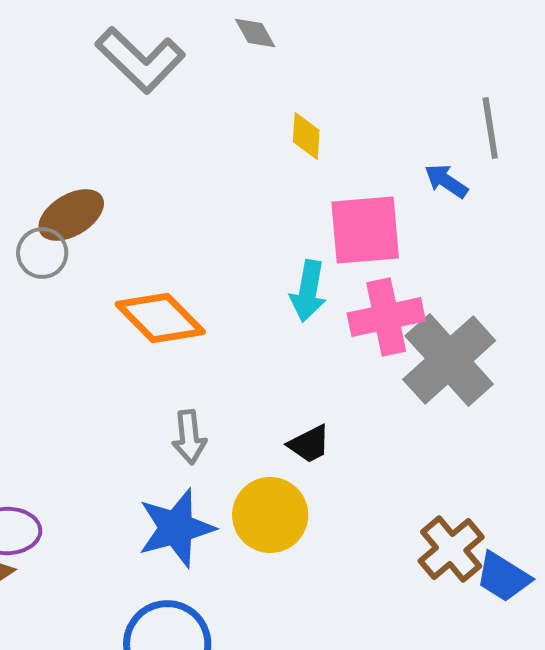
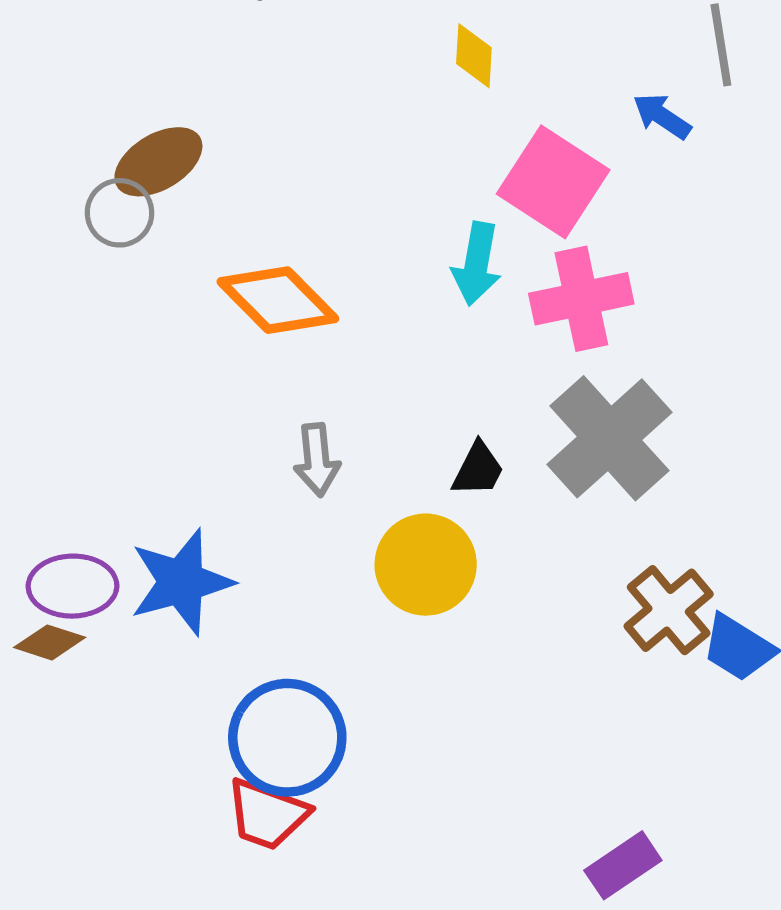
pink square: (365, 230) -> (553, 182), turned 38
gray cross: (449, 360) -> (610, 438), moved
black trapezoid: (309, 444) -> (478, 469), turned -36
blue star: (176, 528) -> (181, 582), moved

